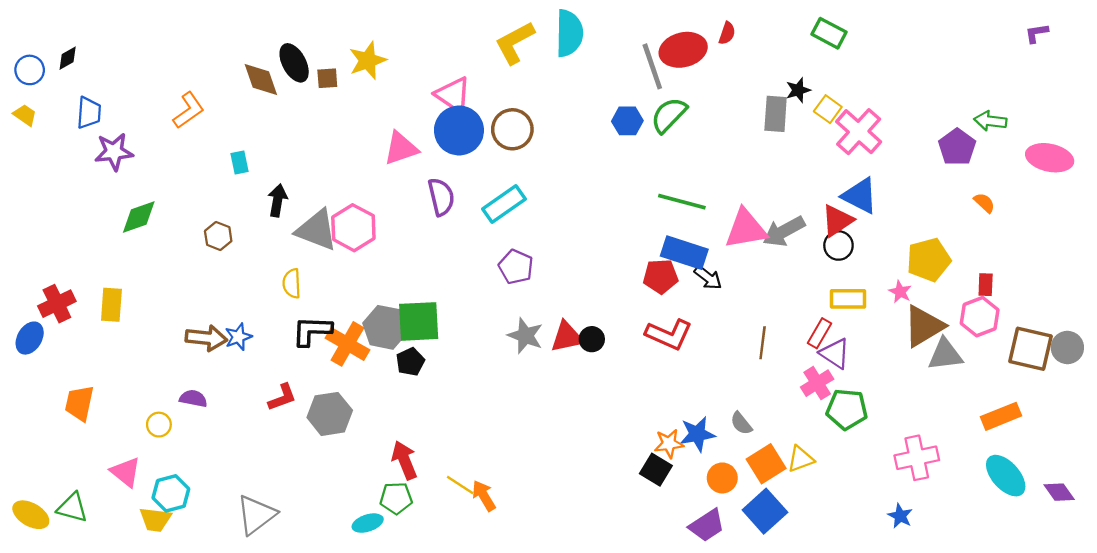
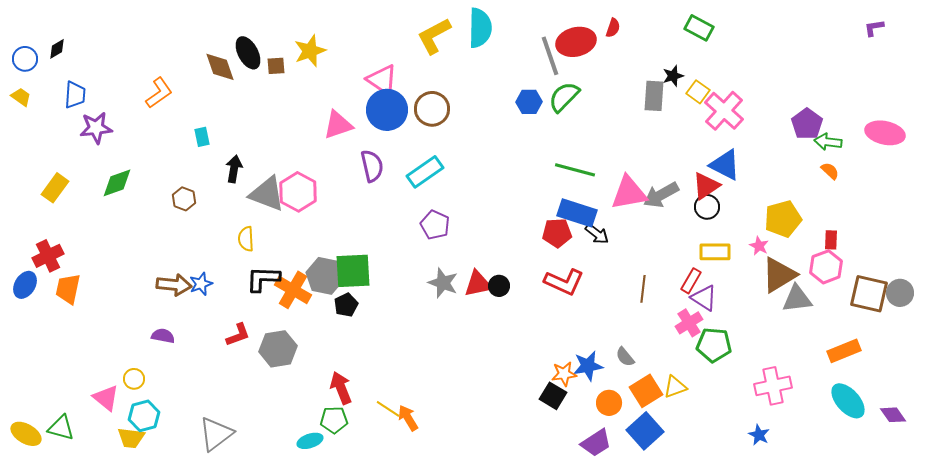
green arrow: (990, 121) -> (828, 142), moved
yellow rectangle: (111, 305) -> (55, 188), moved, turned 32
orange trapezoid: (79, 403) -> (68, 289), moved
yellow circle: (159, 425) -> (134, 379), moved

